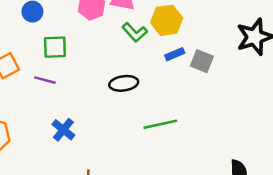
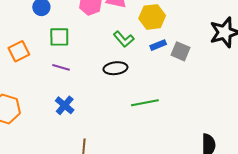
green L-shape: (135, 32) -> (124, 39), moved
purple line: (45, 80) -> (61, 67), moved

